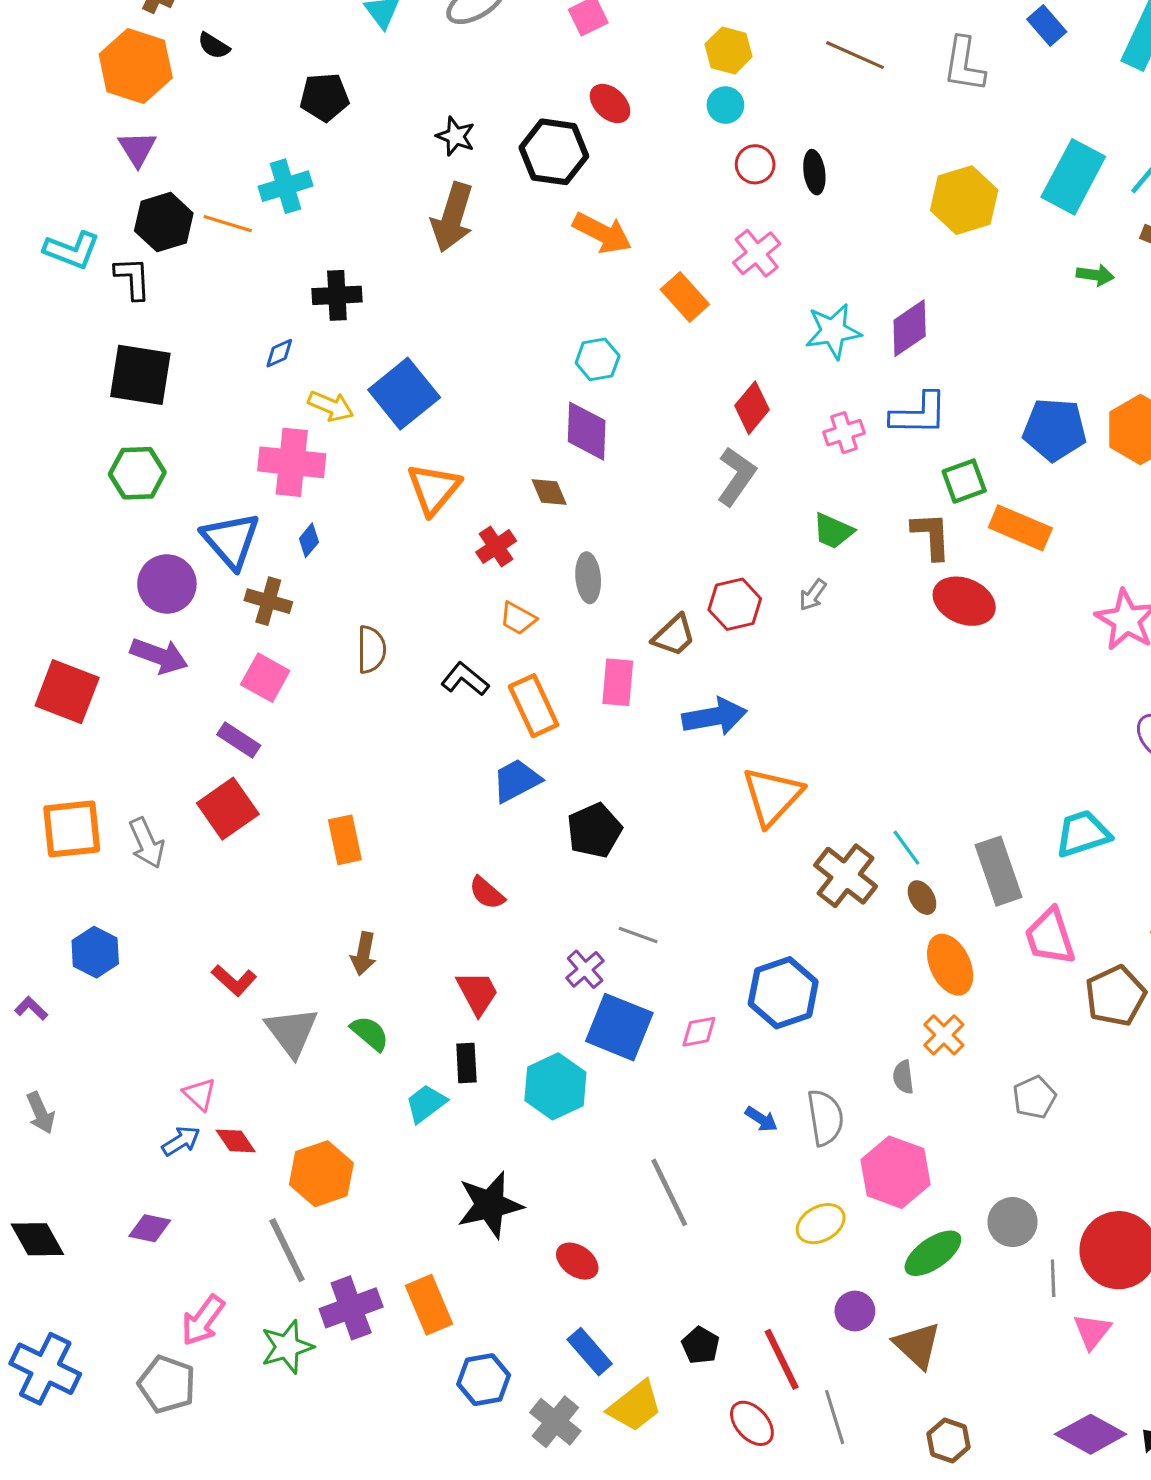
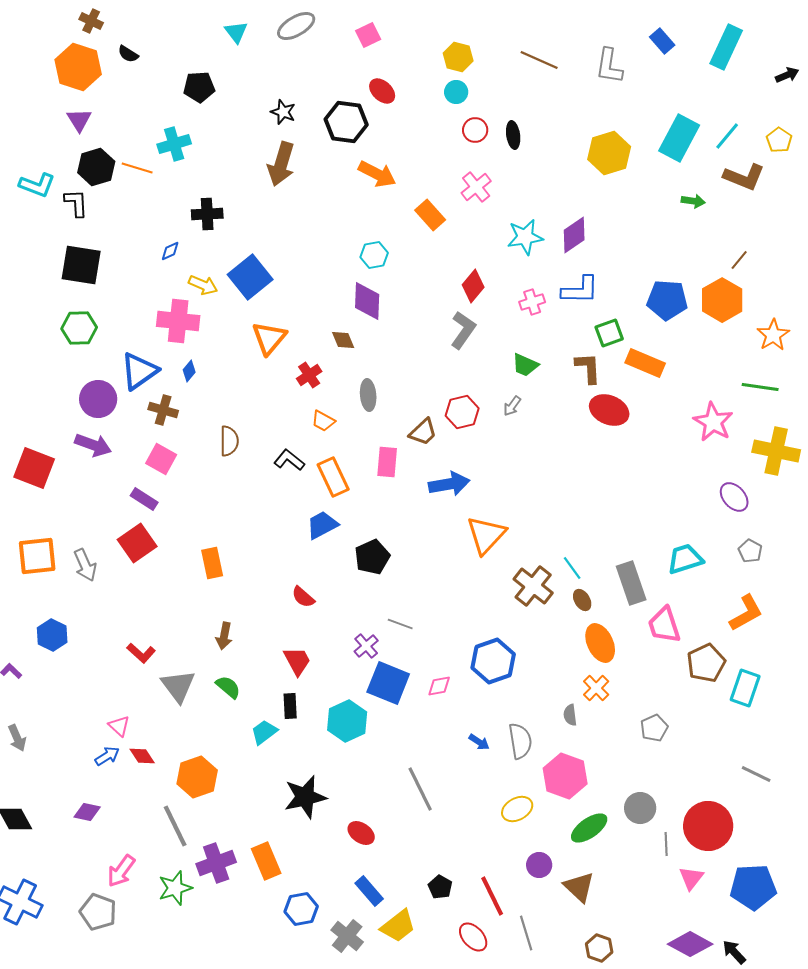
blue triangle: (231, 540) -> (139, 371), turned 36

